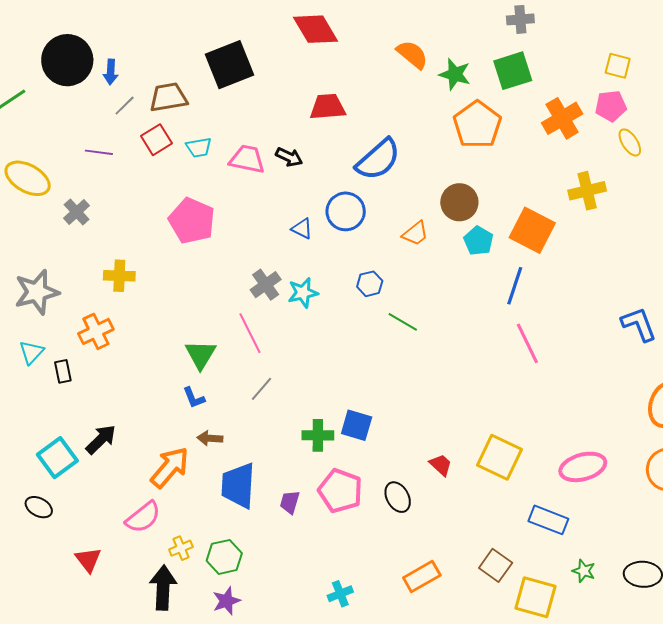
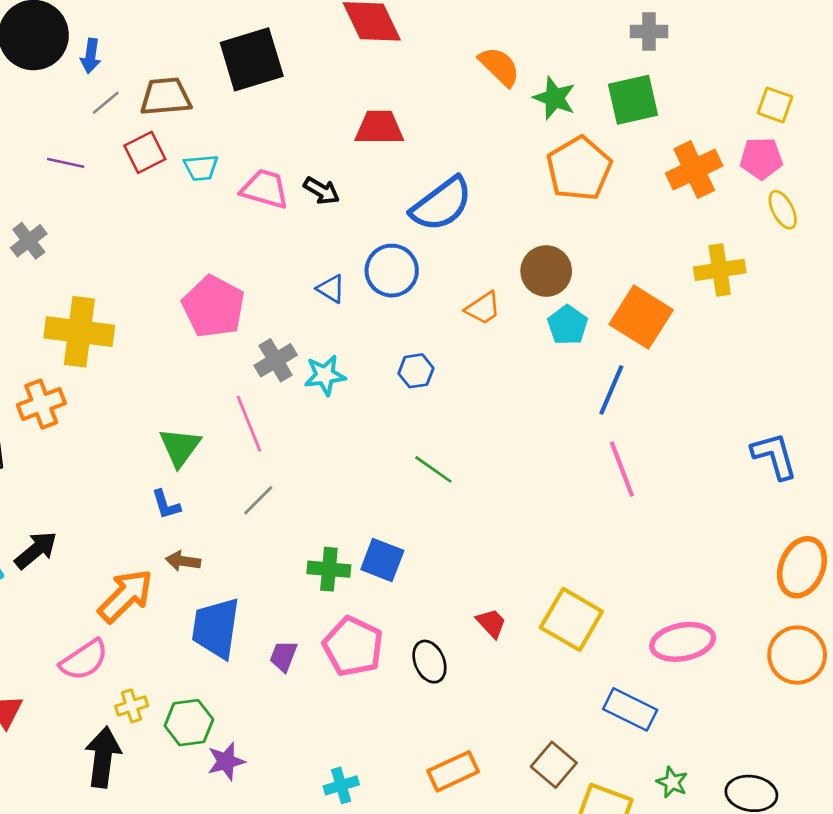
pink pentagon: (192, 221) -> (214, 307), moved
yellow cross: (119, 276) -> (79, 332), size x1.6
green line: (403, 322) -> (433, 469), moved
purple star: (226, 601) -> (226, 761), moved

